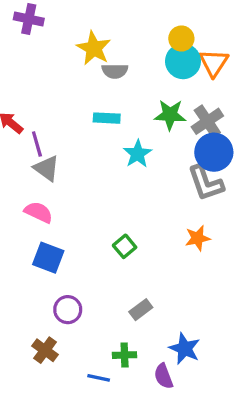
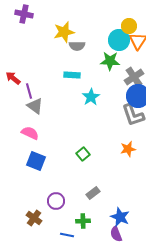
yellow circle: (181, 39) -> (129, 26), moved
yellow star: (94, 48) -> (64, 32), turned 30
green star: (170, 115) -> (110, 61), moved
purple circle: (68, 310) -> (56, 201), moved
purple semicircle: (164, 376) -> (116, 234), moved

